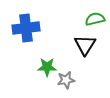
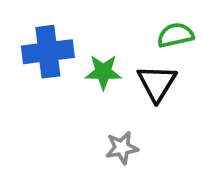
green star: (47, 67) -> (103, 72), moved

